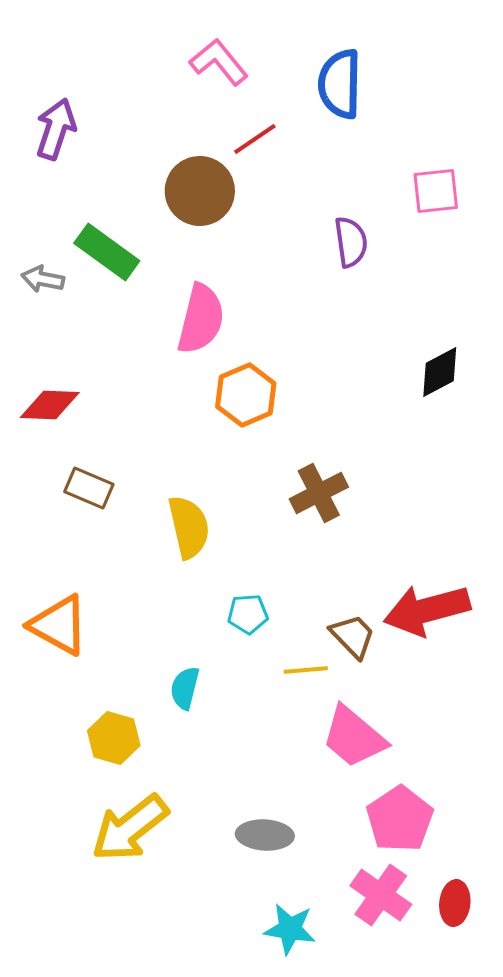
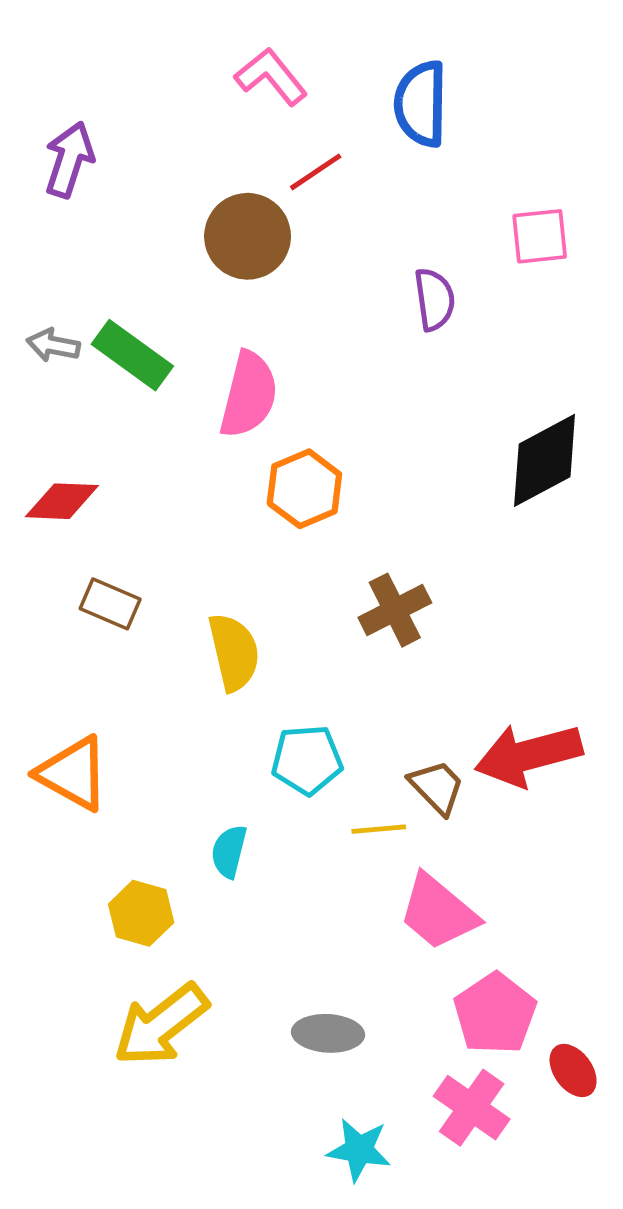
green rectangle: (107, 252) -> (132, 355), moved
black diamond: (440, 372) -> (545, 460), size x1.5
cyan pentagon: (248, 614) -> (307, 760), size x1.4
red ellipse: (455, 903) -> (573, 1070), moved, turned -42

